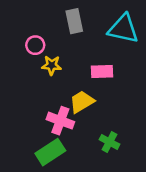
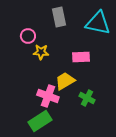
green cross: (109, 142) -> (87, 98), moved

